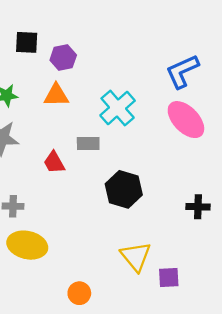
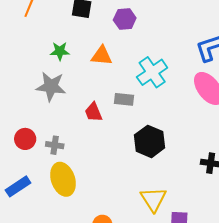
purple hexagon: (63, 58) -> (125, 19), moved
yellow ellipse: (27, 245) -> (63, 179), turned 52

